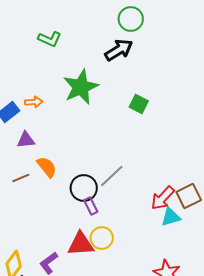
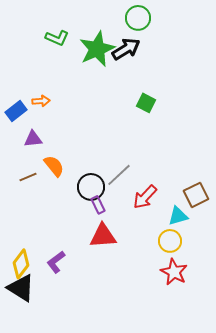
green star: (81, 87) -> (97, 49), moved
red arrow: (163, 198) -> (145, 197), moved
yellow circle: (102, 238) -> (170, 241), moved
red triangle: (81, 244) -> (103, 236), moved

